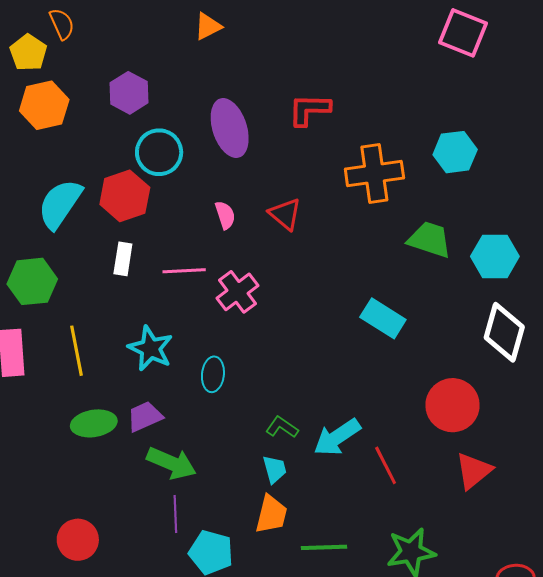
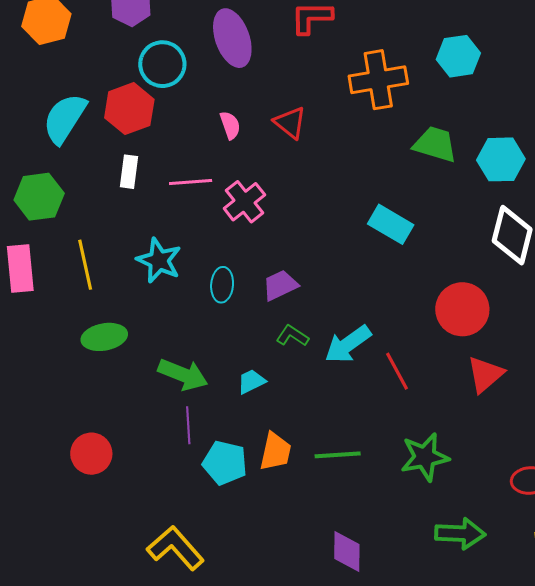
purple trapezoid: (145, 417) -> (280, 285), moved
cyan trapezoid: (275, 469) -> (251, 382), moved, turned -100
orange trapezoid: (271, 514) -> (275, 452), moved

